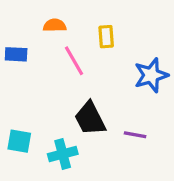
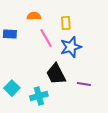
blue star: (151, 75) -> (71, 47), moved
cyan square: (19, 141) -> (12, 88), turned 35

